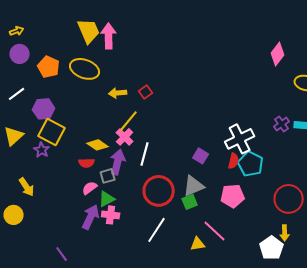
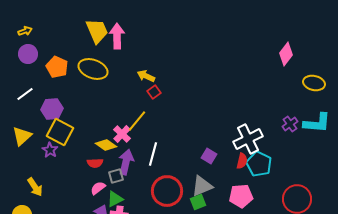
yellow arrow: (118, 93) -> (146, 76), moved, turned 30
pink cross: (125, 137) -> (122, 134), moved

